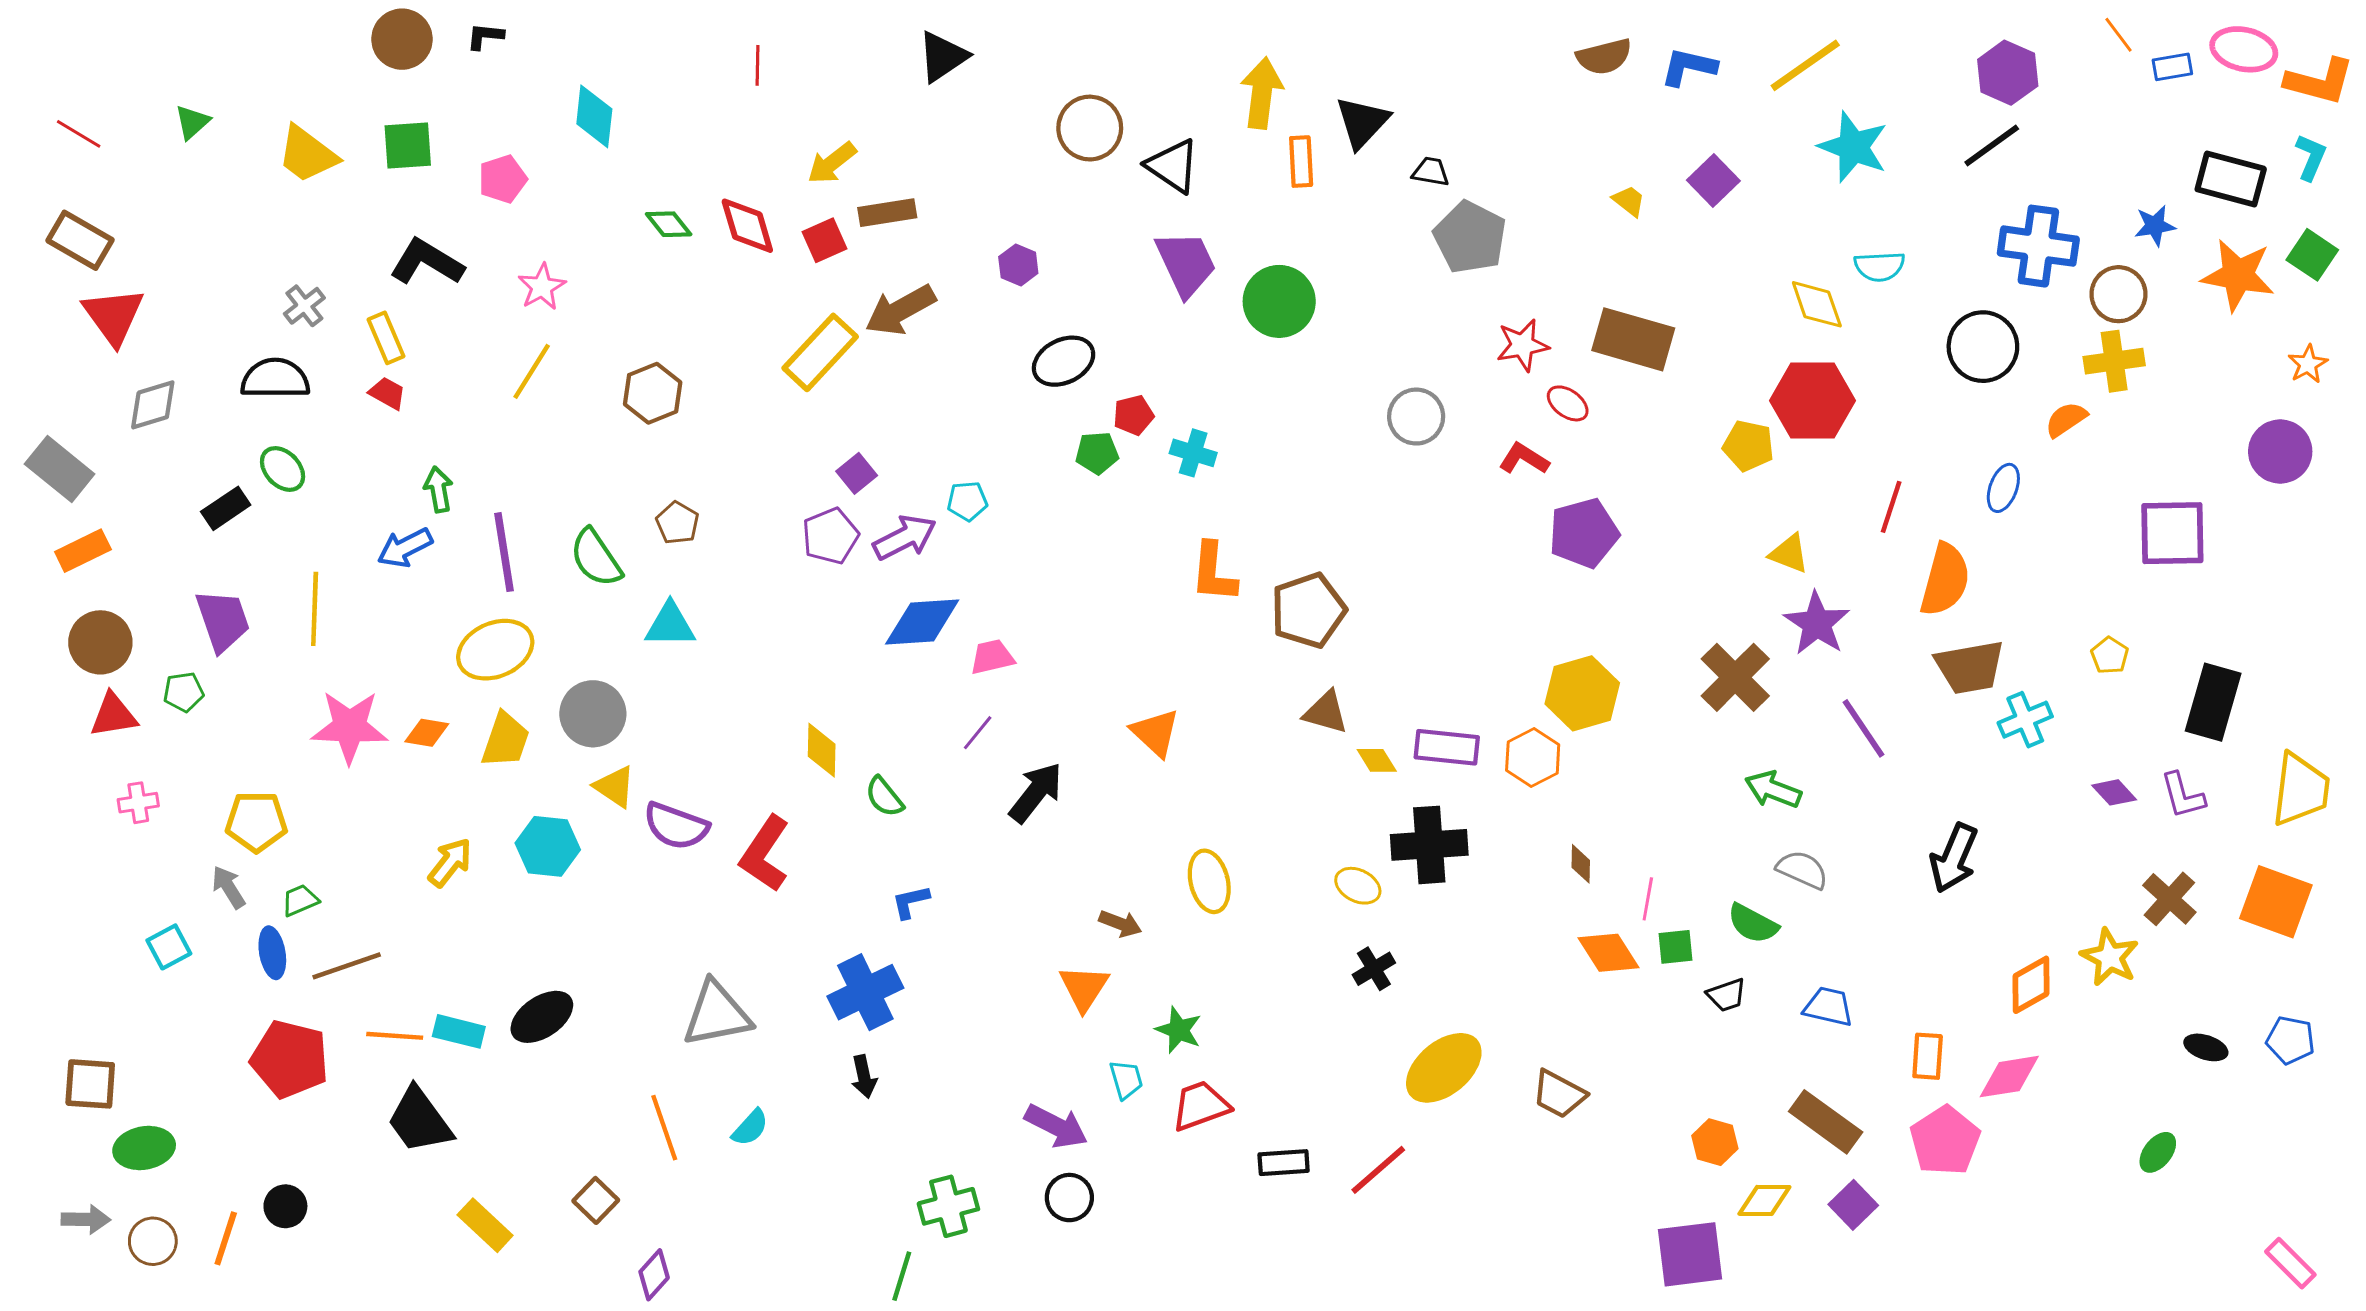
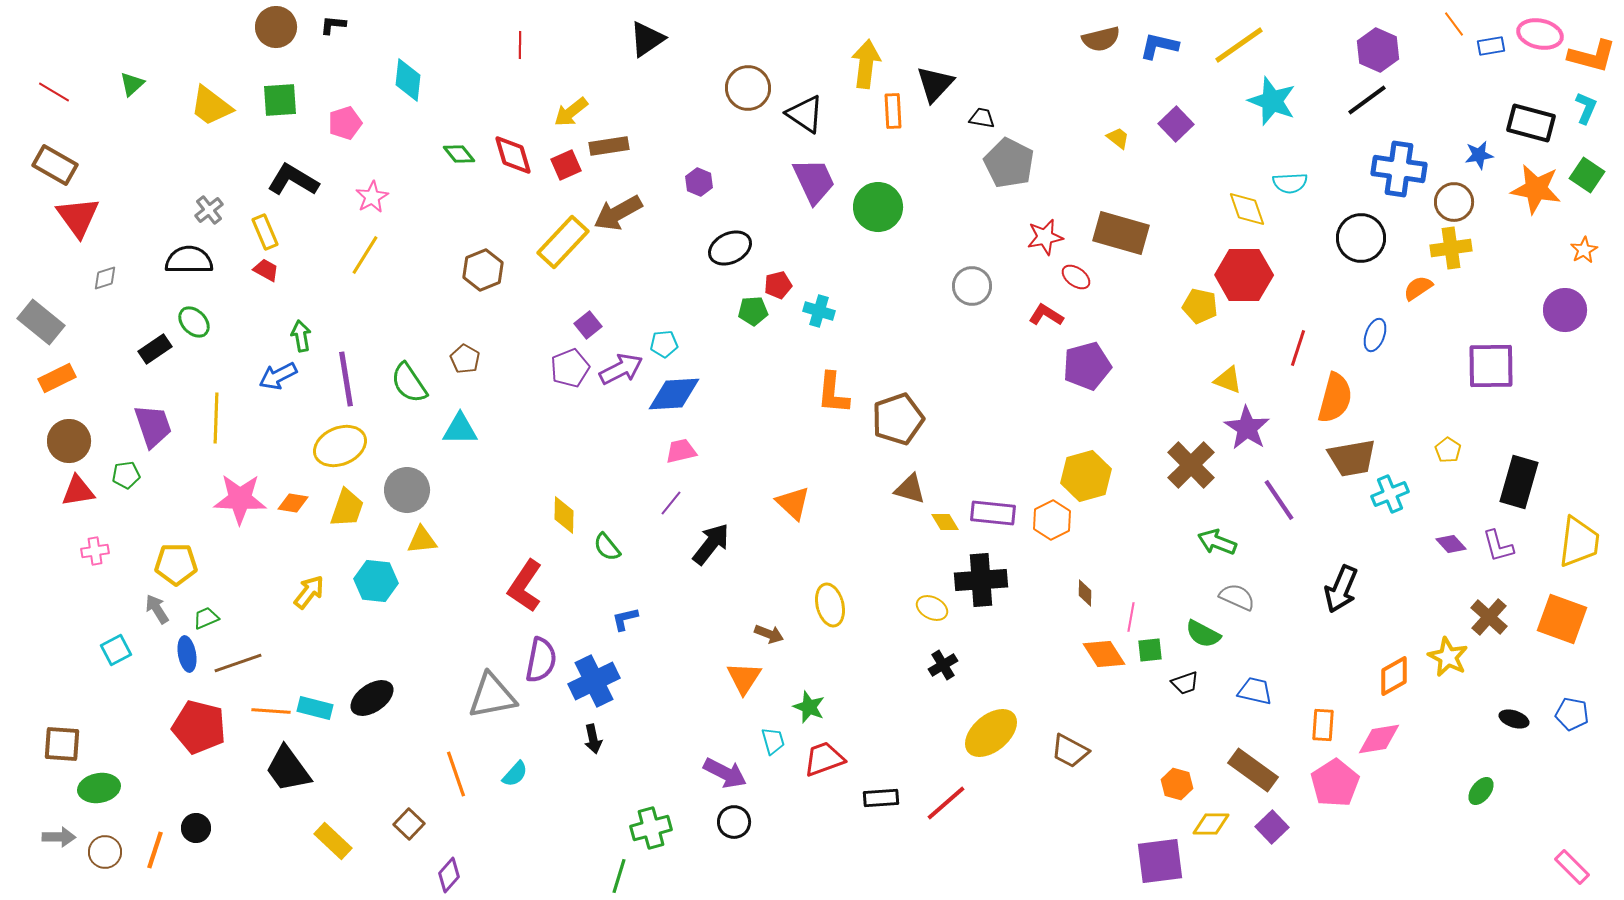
brown hexagon: (653, 393) -> (483, 270), moved
gray diamond: (153, 405) -> (105, 278), size x0.7
blue diamond: (922, 622) -> (674, 394), moved
yellow triangle: (615, 787) -> (422, 540), turned -40
purple semicircle: (676, 826) -> (541, 660), moved, turned -99

